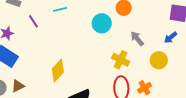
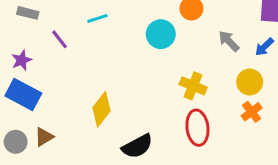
gray arrow: (137, 39) -> (229, 41), moved
orange cross: (145, 88) -> (252, 112), moved

